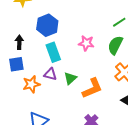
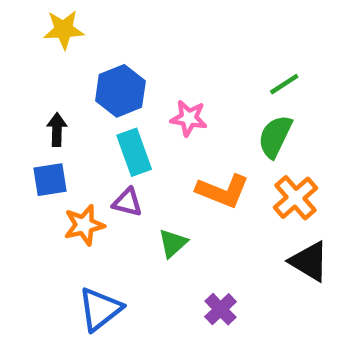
pink star: (86, 43) -> (189, 118), moved
green triangle: (70, 78) -> (173, 243), moved
orange L-shape: (92, 88) -> (223, 191), moved, turned 45

